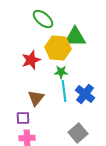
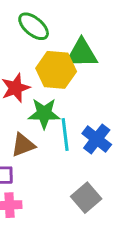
green star: (61, 72) -> (44, 113), moved, size x1.5
brown triangle: (36, 98) -> (23, 145), turned 30

